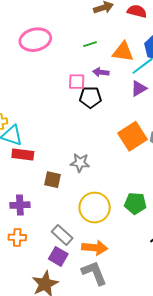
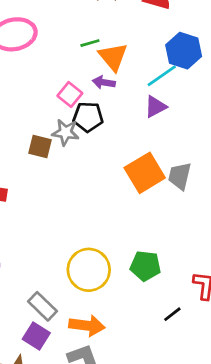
orange triangle: (123, 52) -> (113, 57), moved, turned 40
pink square: (77, 82) -> (70, 94), turned 36
gray star: (80, 163) -> (65, 132), moved
brown square: (53, 180) -> (40, 147), moved

